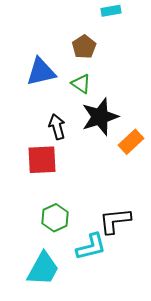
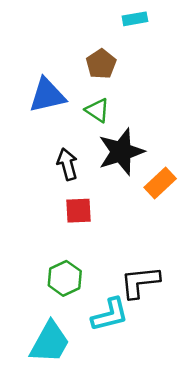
red square: (42, 160) -> (79, 211), moved, size x0.7

